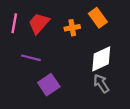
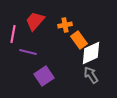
orange rectangle: (98, 18) -> (79, 40), moved
pink line: (14, 23) -> (13, 34), moved

